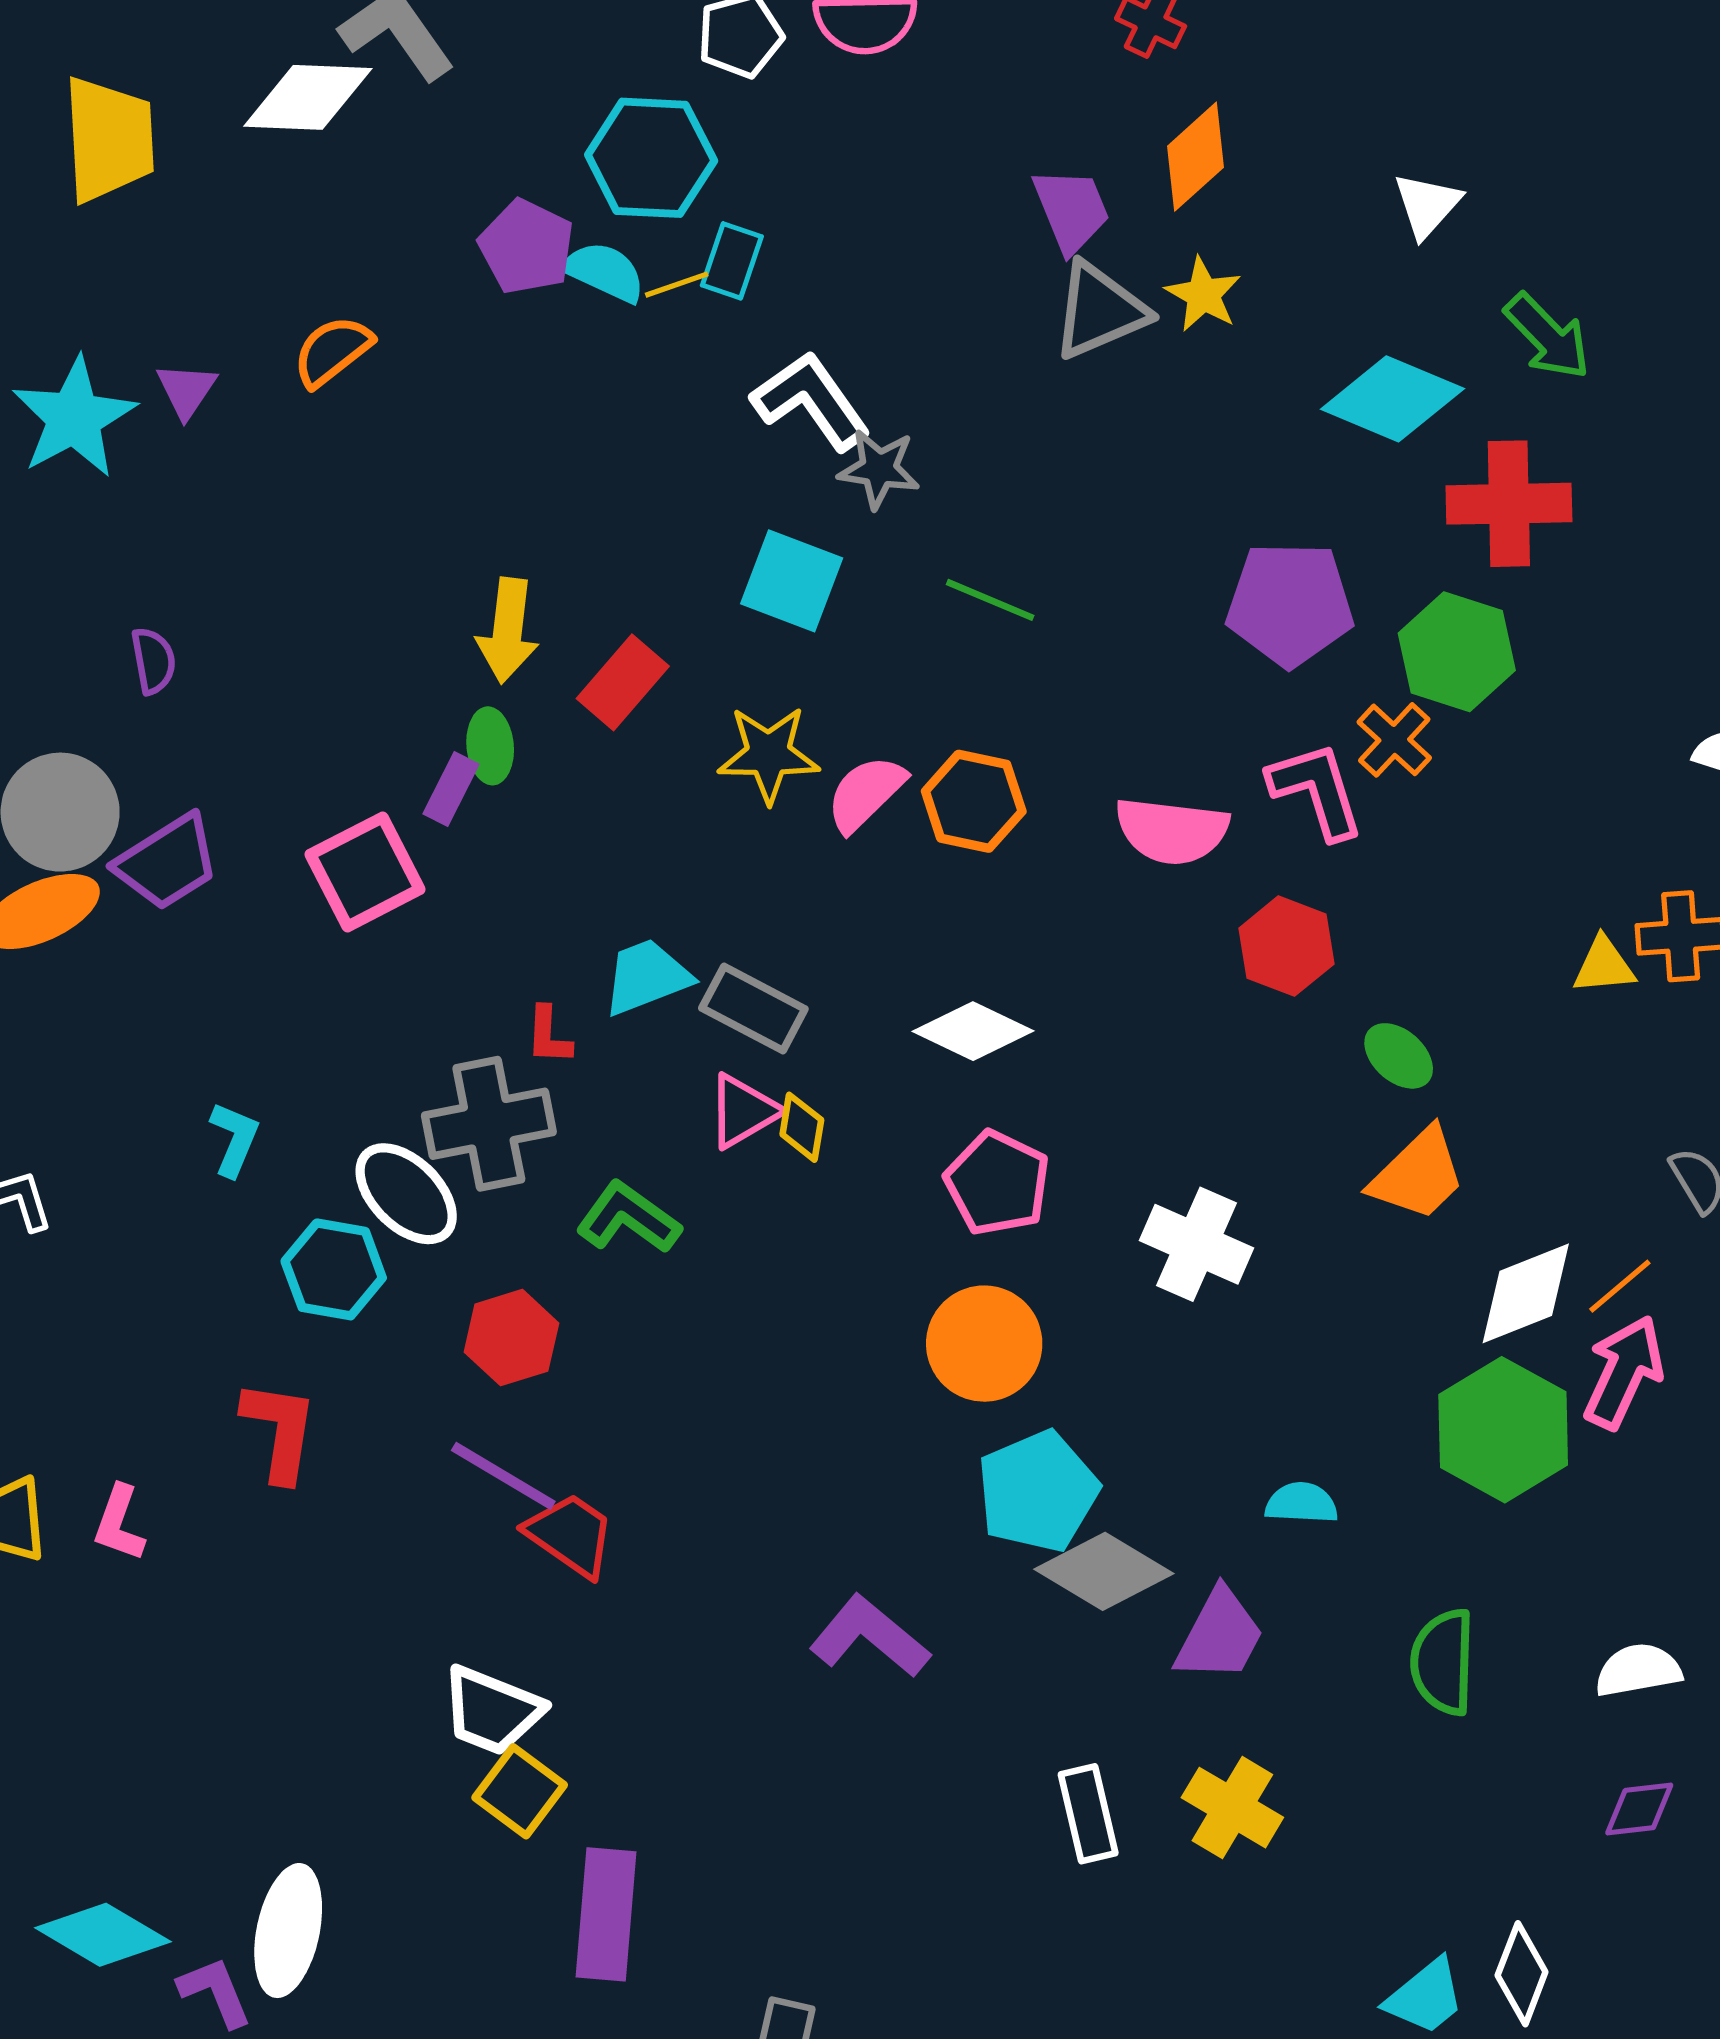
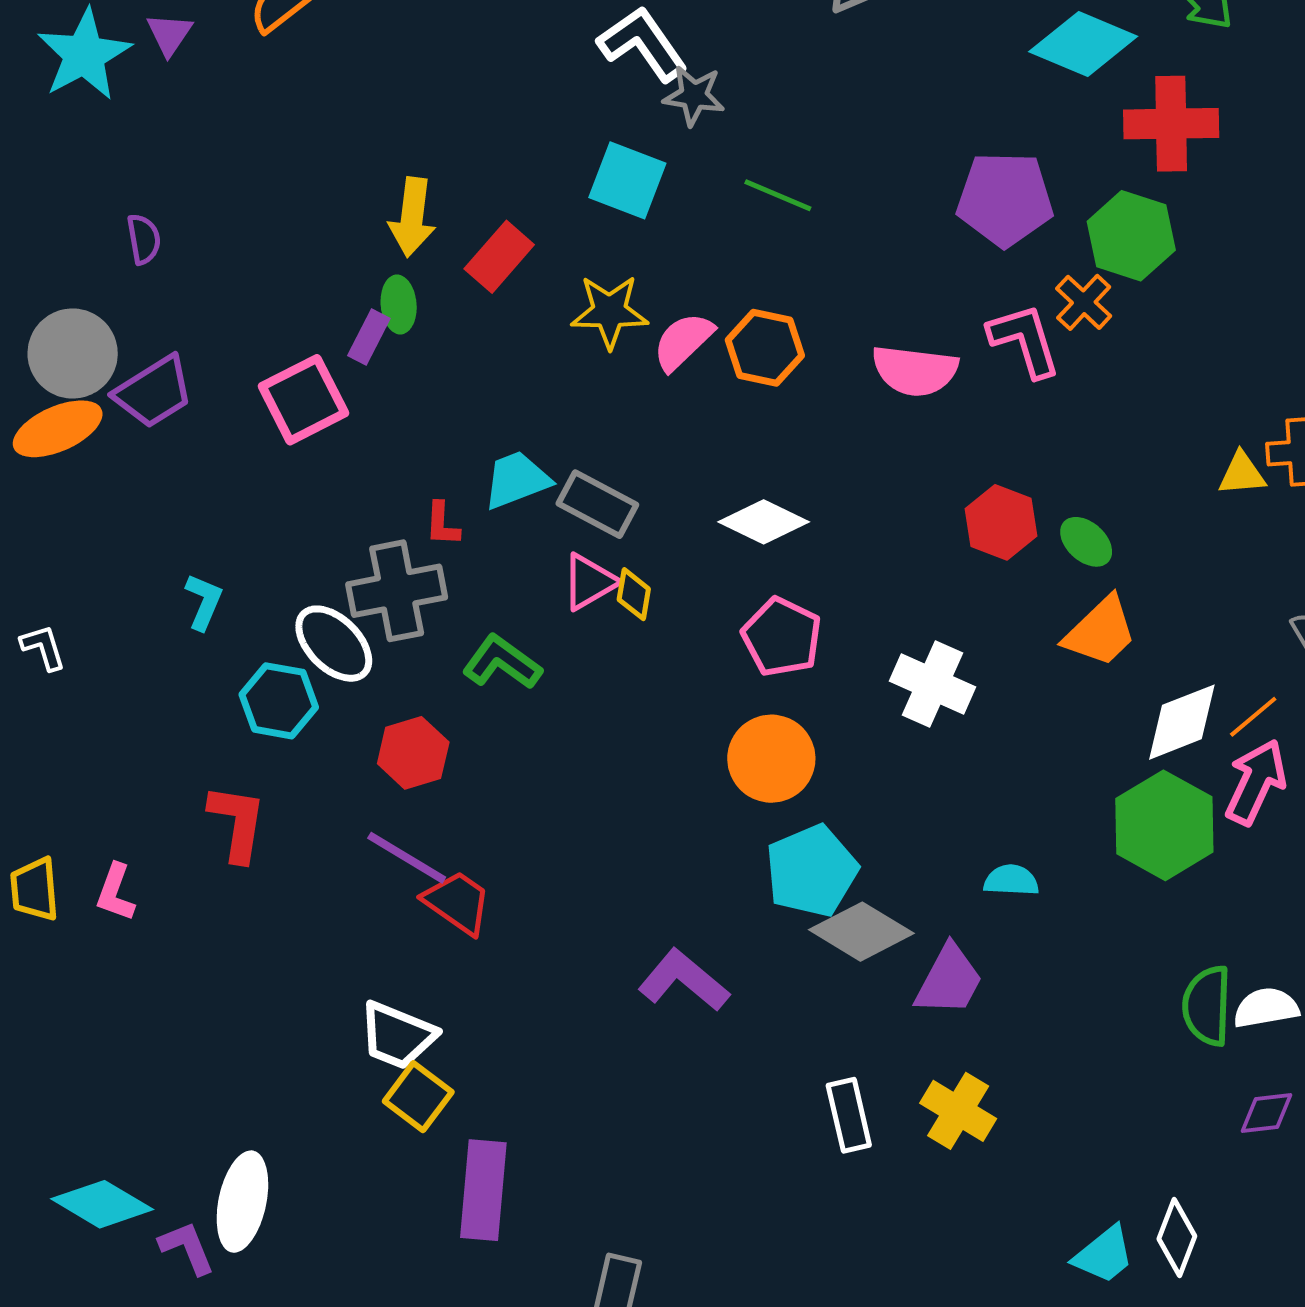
red hexagon: (1286, 946) -> (1001, 522), moved
green semicircle: (1443, 1662) -> (1207, 1006), moved

